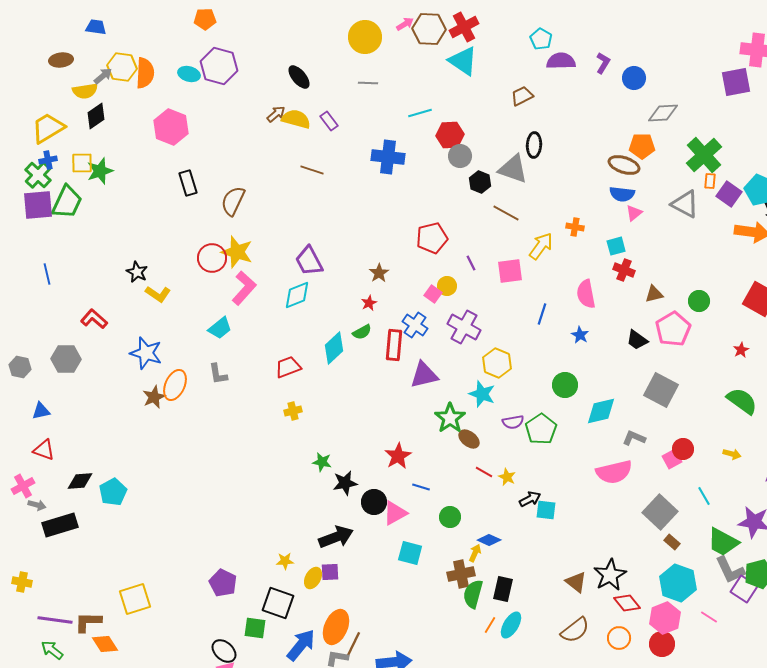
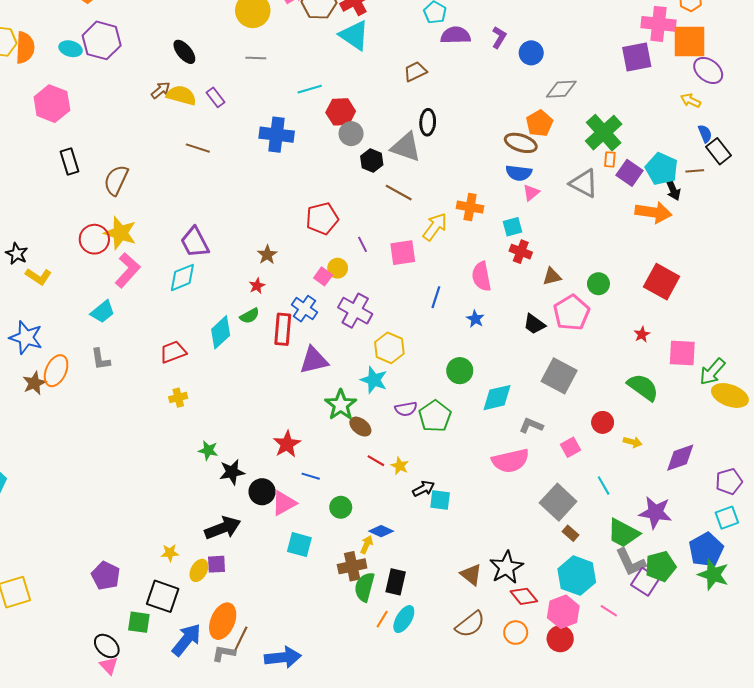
orange pentagon: (642, 146) -> (539, 123), turned -30
orange cross: (575, 227) -> (470, 207), size x1.4
red circle: (683, 449) -> (603, 422), moved

